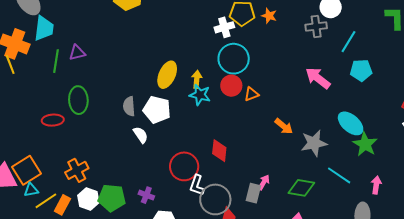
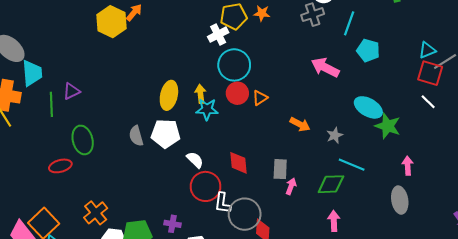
cyan pentagon: (361, 70) -> (368, 50), turned 30
white semicircle: (141, 135) -> (195, 160), moved
gray star: (314, 143) -> (335, 135), size x0.6
cyan line: (339, 175) -> (352, 165), moved
gray rectangle: (253, 193) -> (280, 169), moved

